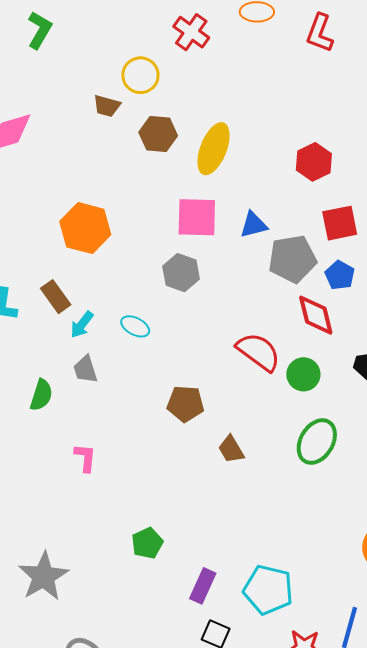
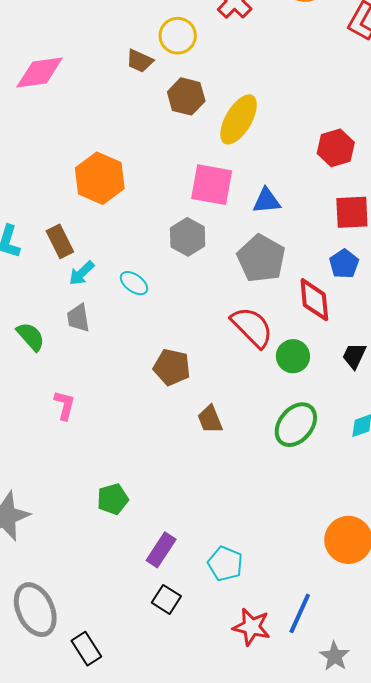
gray pentagon: (292, 259) -> (261, 259), moved, turned 30
green semicircle: (41, 395) -> (31, 336), turned -68
cyan pentagon: (268, 590) -> (225, 564), size x0.7

